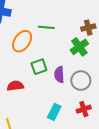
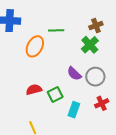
green square: (39, 67) -> (55, 95), moved
purple semicircle: (59, 75) -> (74, 74), turned -35

